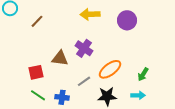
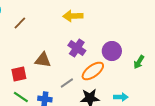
purple circle: (127, 20) -> (112, 51), moved
purple cross: (84, 48) -> (77, 48), moved
green arrow: (143, 74) -> (139, 62), moved

